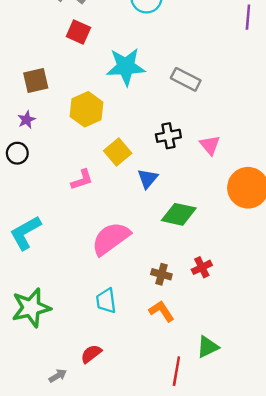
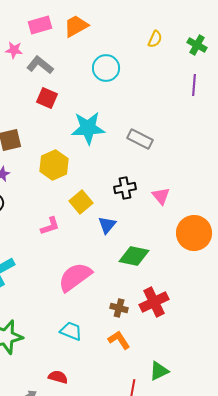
red cross: (202, 267) -> (154, 302), size x1.6
cyan trapezoid: (106, 301) -> (71, 331), turned 120
red semicircle: (91, 354) -> (58, 377), turned 54

